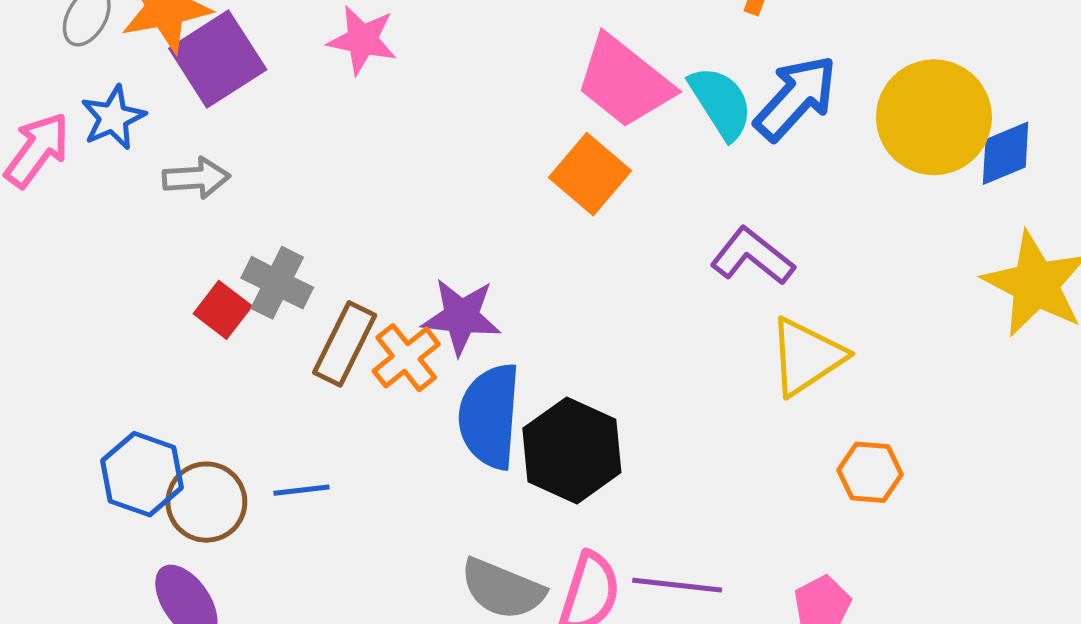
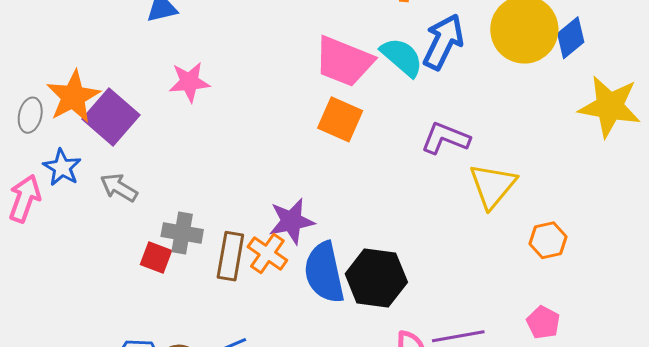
gray arrow: (196, 178) -> (119, 188), turned -129

